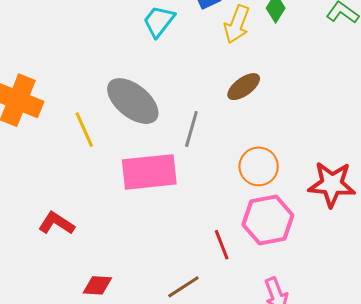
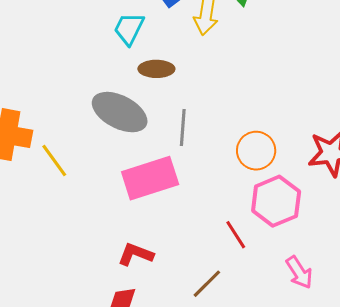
brown ellipse: (244, 87) -> (156, 69), moved, turned 48
yellow line: (84, 130) -> (54, 161), moved
red L-shape: (56, 223) -> (136, 254), moved

